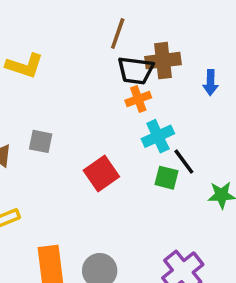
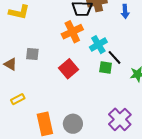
orange cross: (138, 99) -> (72, 32), moved, size x1.5

